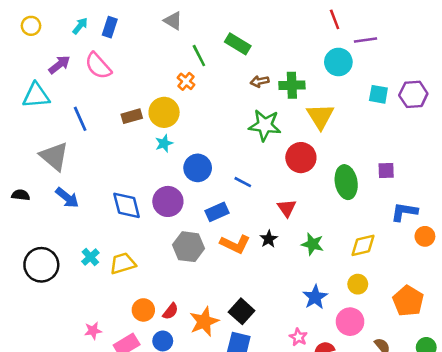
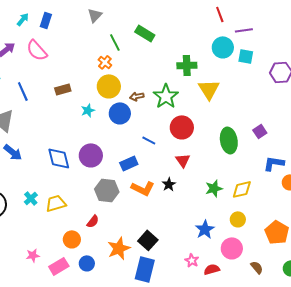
gray triangle: (173, 21) -> (95, 15), turned 42
brown arrow: (260, 81) -> (137, 96), moved
cyan square: (378, 94) -> (246, 56), moved
yellow circle: (164, 112) -> (109, 86), moved
green star: (265, 125) -> (166, 96), turned 30
red circle: (301, 158) -> (182, 127), moved
blue circle: (198, 168) -> (120, 113), moved
purple square: (386, 170) -> (260, 131), turned -32
green star: (313, 244) -> (214, 188), moved, turned -30
red semicircle: (170, 311) -> (93, 221), moved

